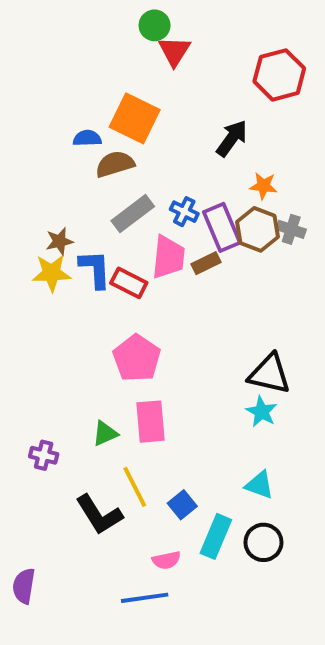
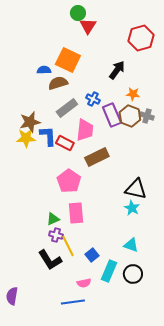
blue cross: (184, 212) -> (93, 99), moved
brown star: (59, 241) -> (30, 122), size x1.5
brown rectangle: (206, 263) -> (97, 157), moved, size x1.6
purple cross: (44, 455) -> (56, 235), moved

